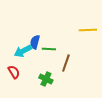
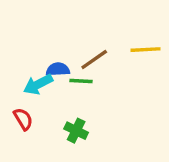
blue semicircle: (35, 42) -> (58, 69), turned 72
brown line: (66, 63) -> (94, 60), moved, turned 36

